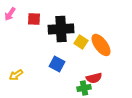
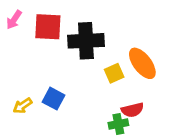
red square: (34, 19) -> (48, 27), size x1.5
yellow square: (81, 42) -> (114, 73), moved, turned 32
blue square: (57, 64) -> (54, 99), moved

